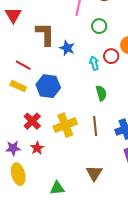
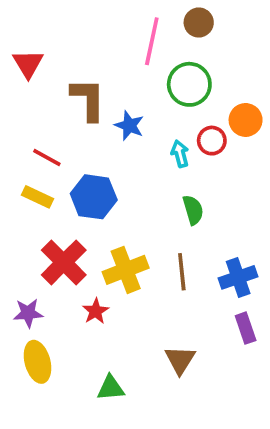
green circle: (99, 26) -> (189, 84), size x1.5
red cross: (32, 121) -> (64, 262), size x1.4
red star: (37, 148) -> (96, 311), moved

